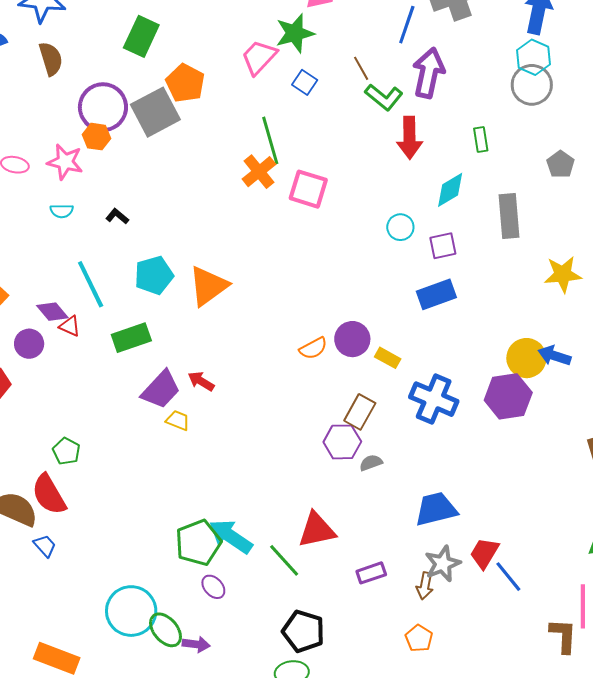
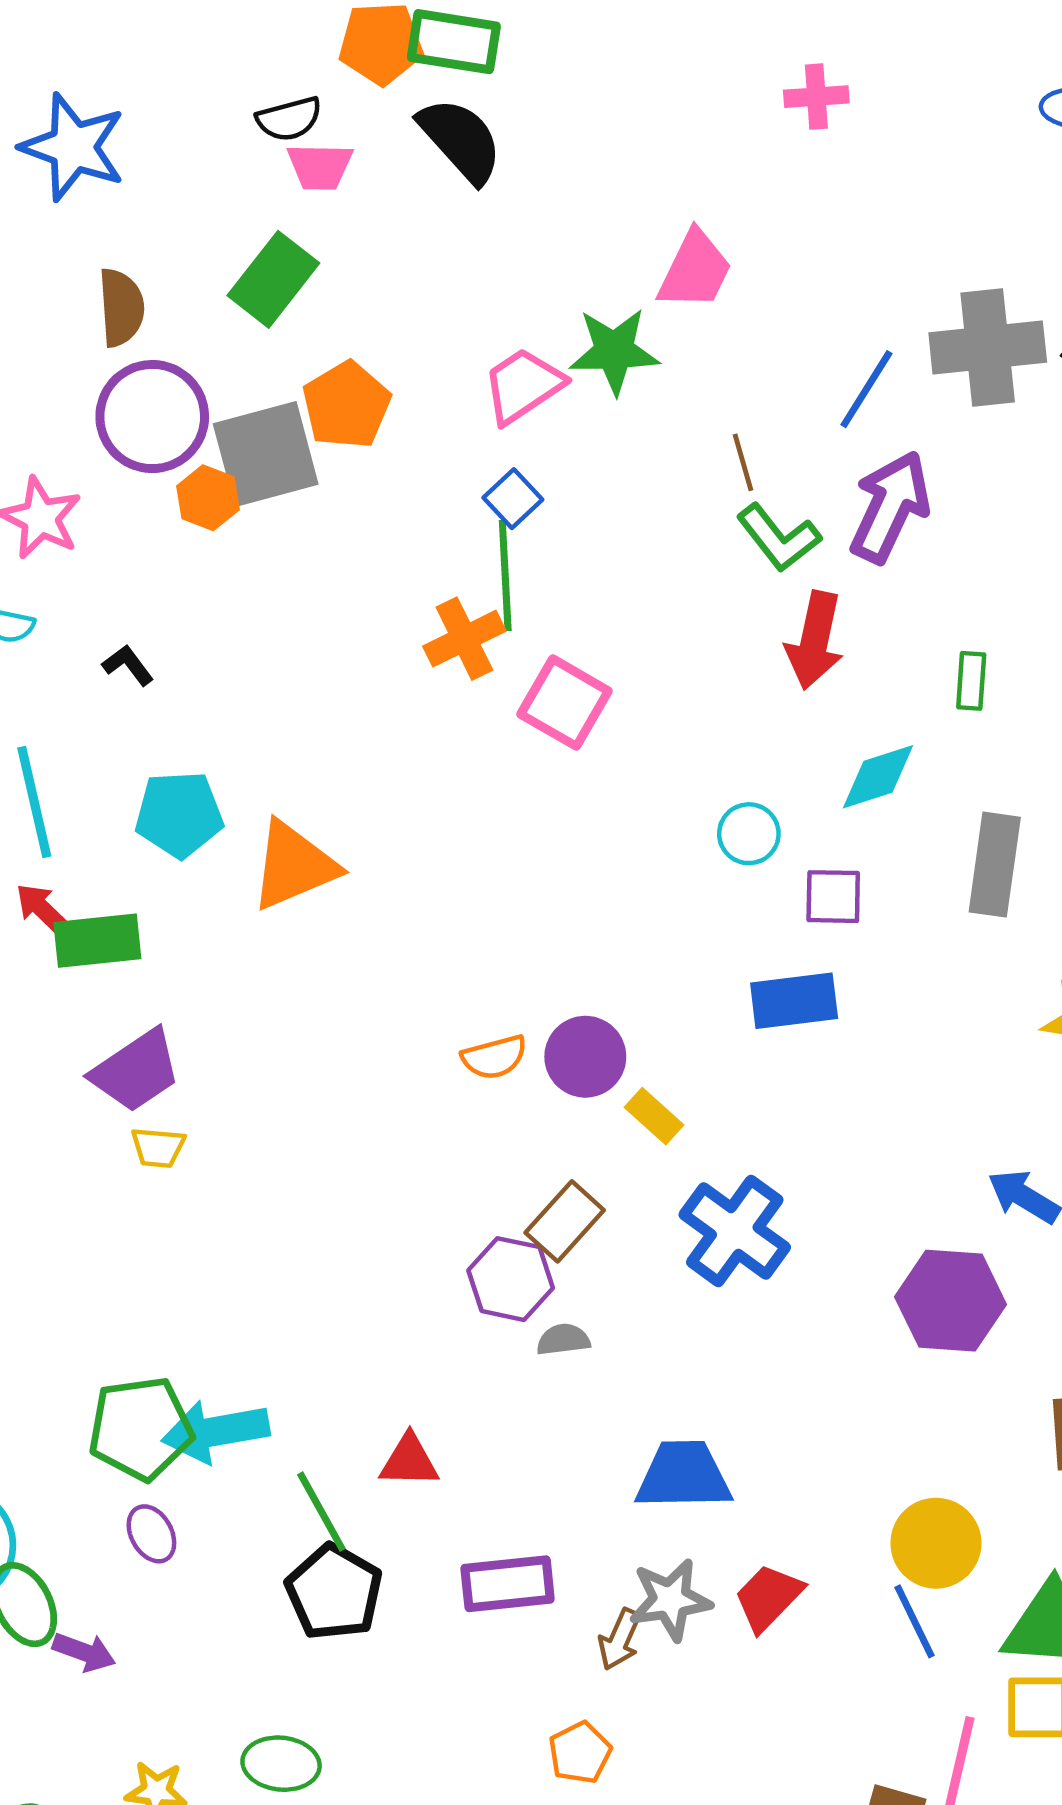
brown semicircle: (51, 59) -> (121, 307), moved
blue square: (305, 82) -> (513, 499), moved
orange hexagon: (96, 137) -> (208, 498), moved
yellow circle: (526, 358) -> (936, 1543), moved
red arrow: (201, 381) -> (43, 910), moved
purple hexagon: (508, 396) -> (951, 1301), moved
yellow trapezoid: (178, 420) -> (158, 1147), turned 150
red triangle: (317, 530) -> (409, 1461), size x0.7
cyan arrow: (231, 537) -> (216, 1431), turned -57
purple rectangle: (371, 573) -> (508, 1584), size x1.4
blue line: (508, 577) -> (915, 1621), moved
black pentagon: (303, 631) -> (334, 1592), moved

